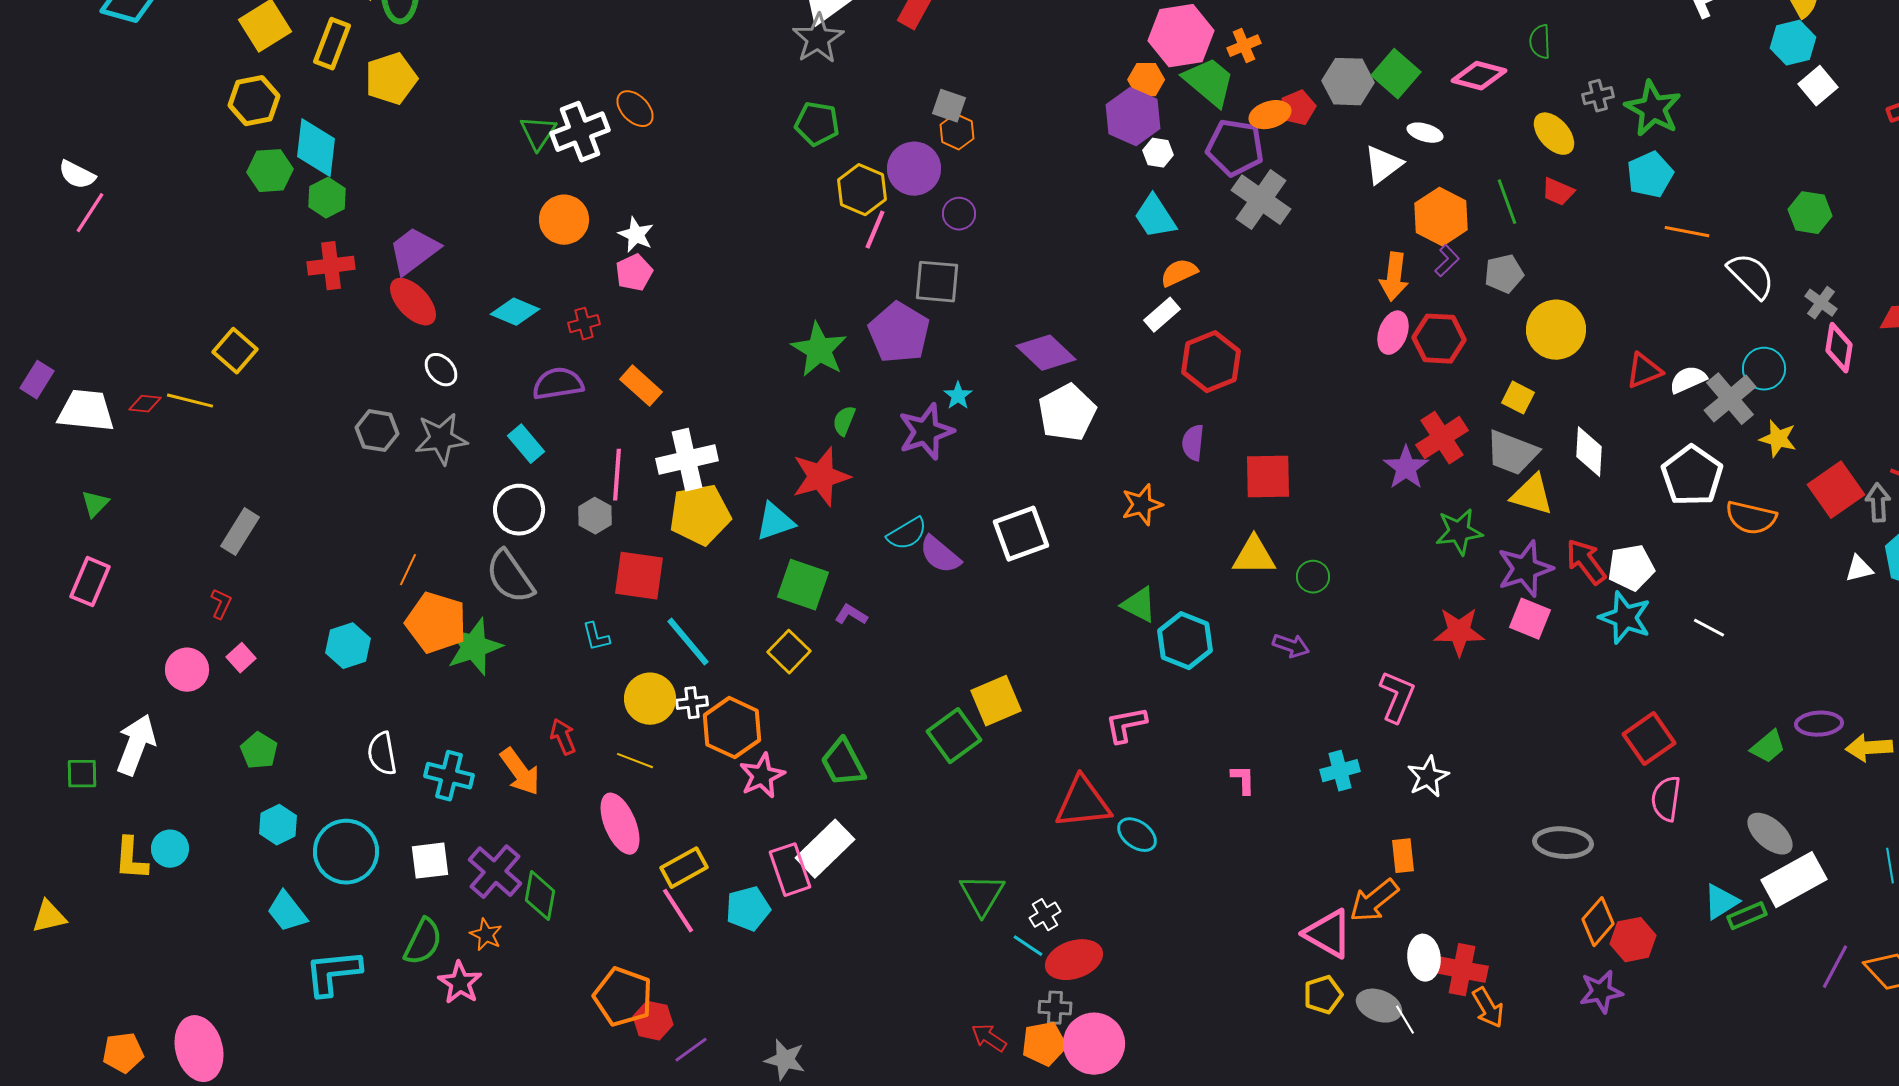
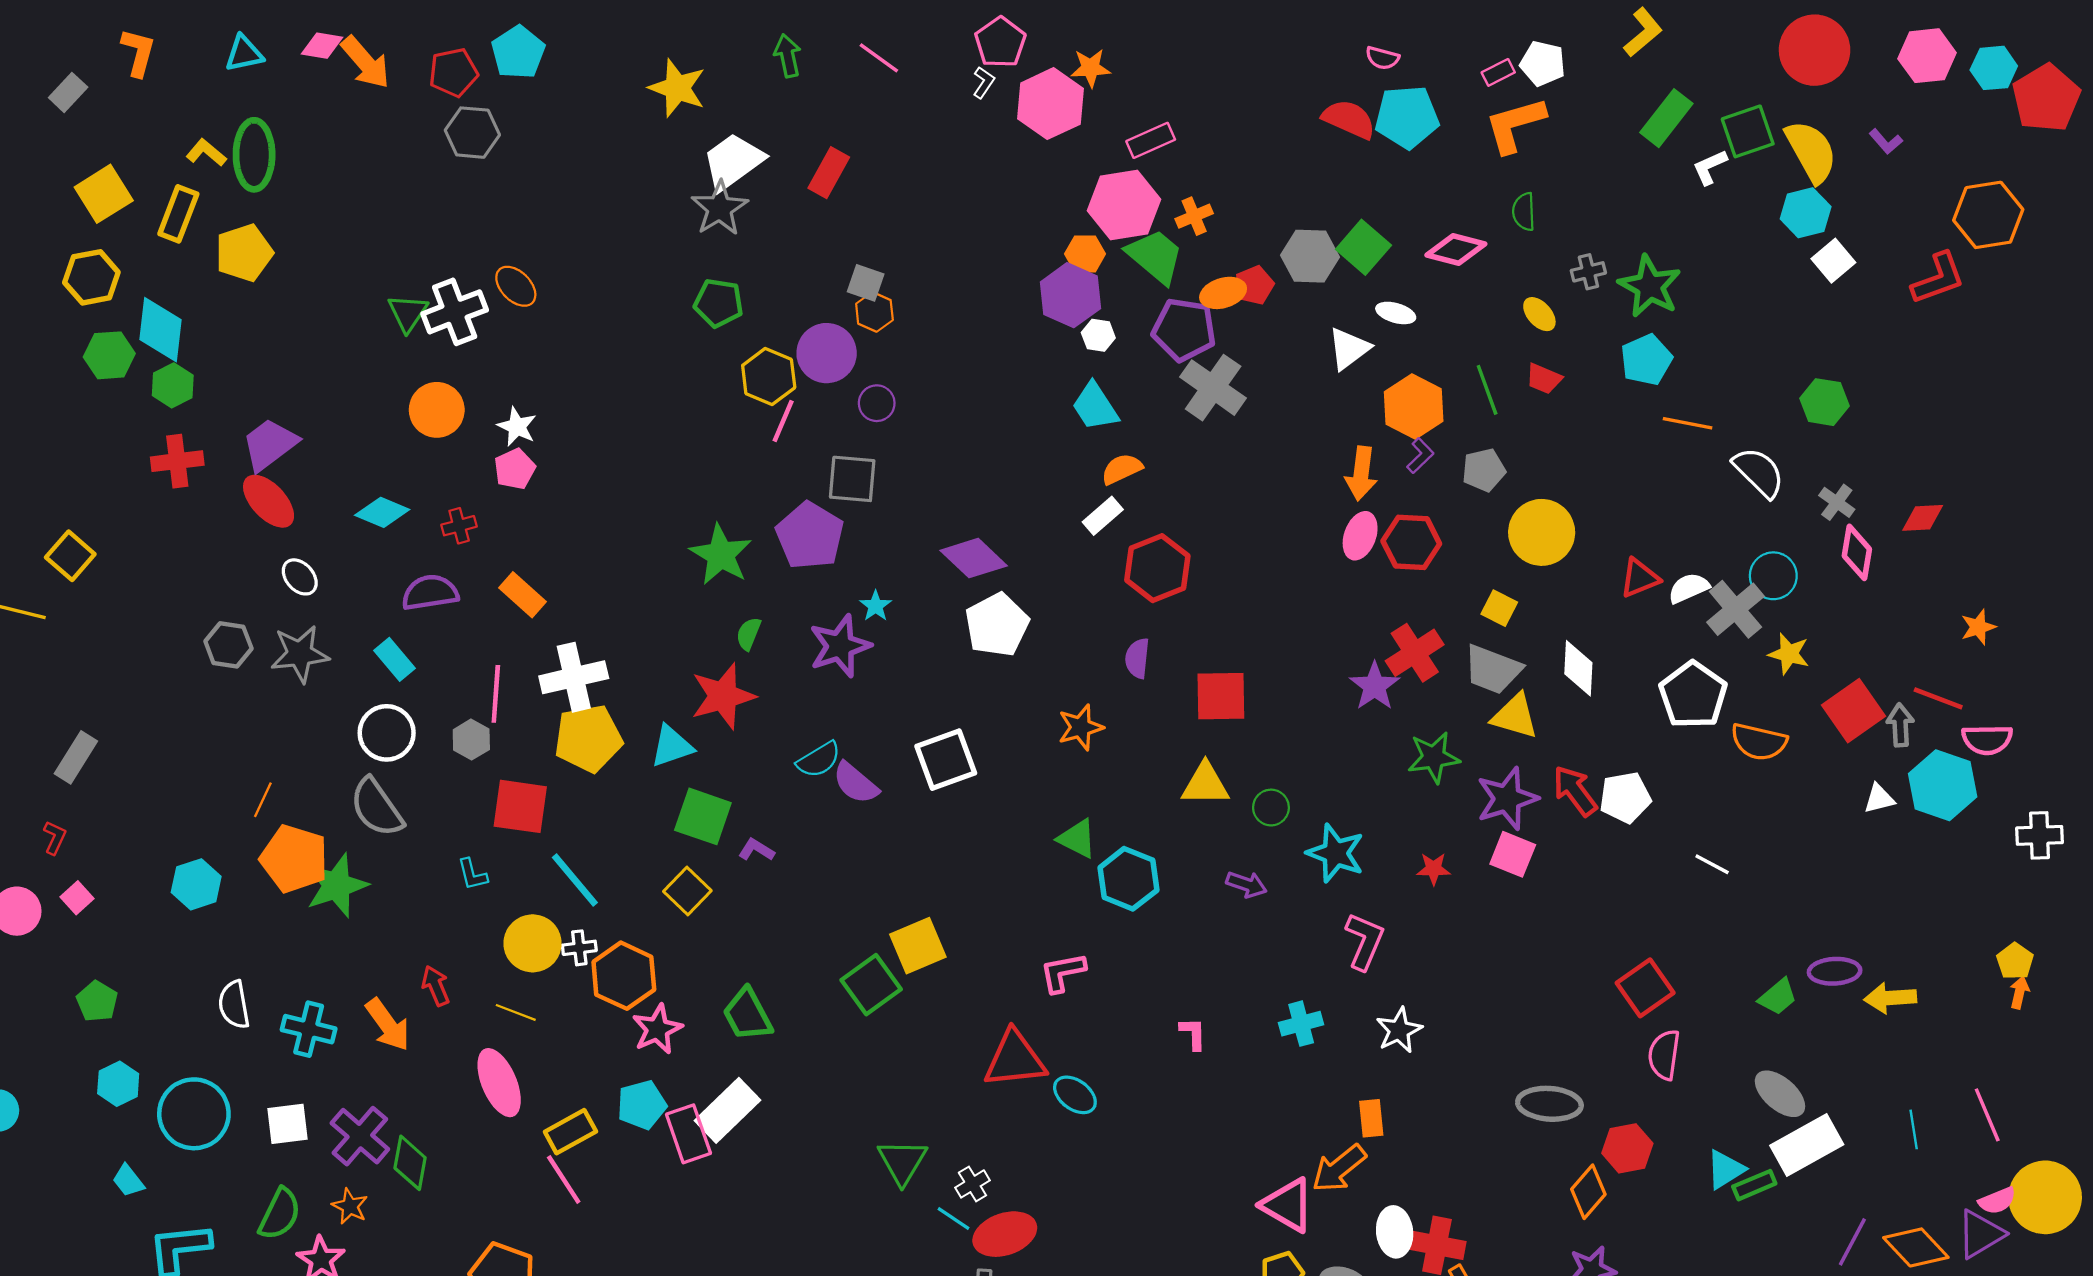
yellow ellipse: (1554, 134) -> (1539, 314), size x0.7
cyan star: (1625, 618) -> (1336, 853), moved
red star: (1459, 632) -> (1434, 869), size x0.6
cyan pentagon: (748, 909) -> (642, 1105), moved
cyan trapezoid: (287, 912) -> (128, 1181), size x0.7
red hexagon: (1633, 940) -> (1627, 1148), moved

